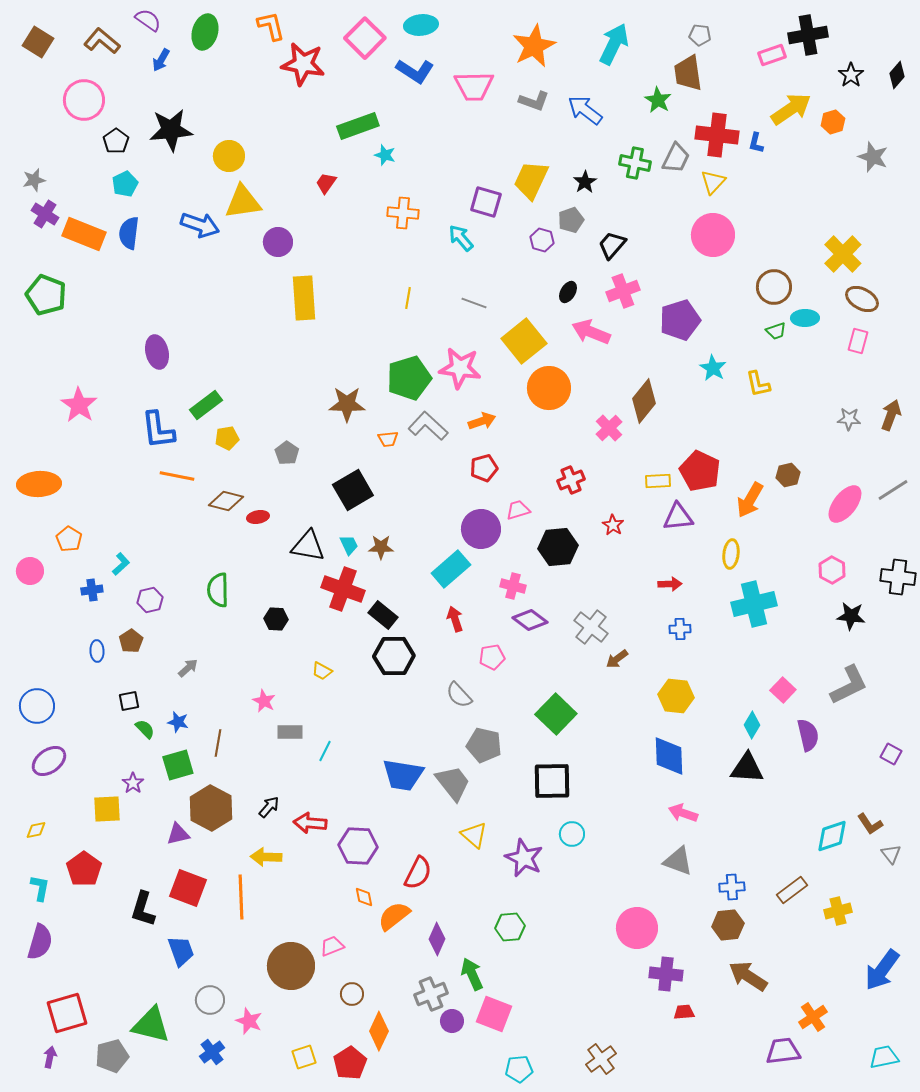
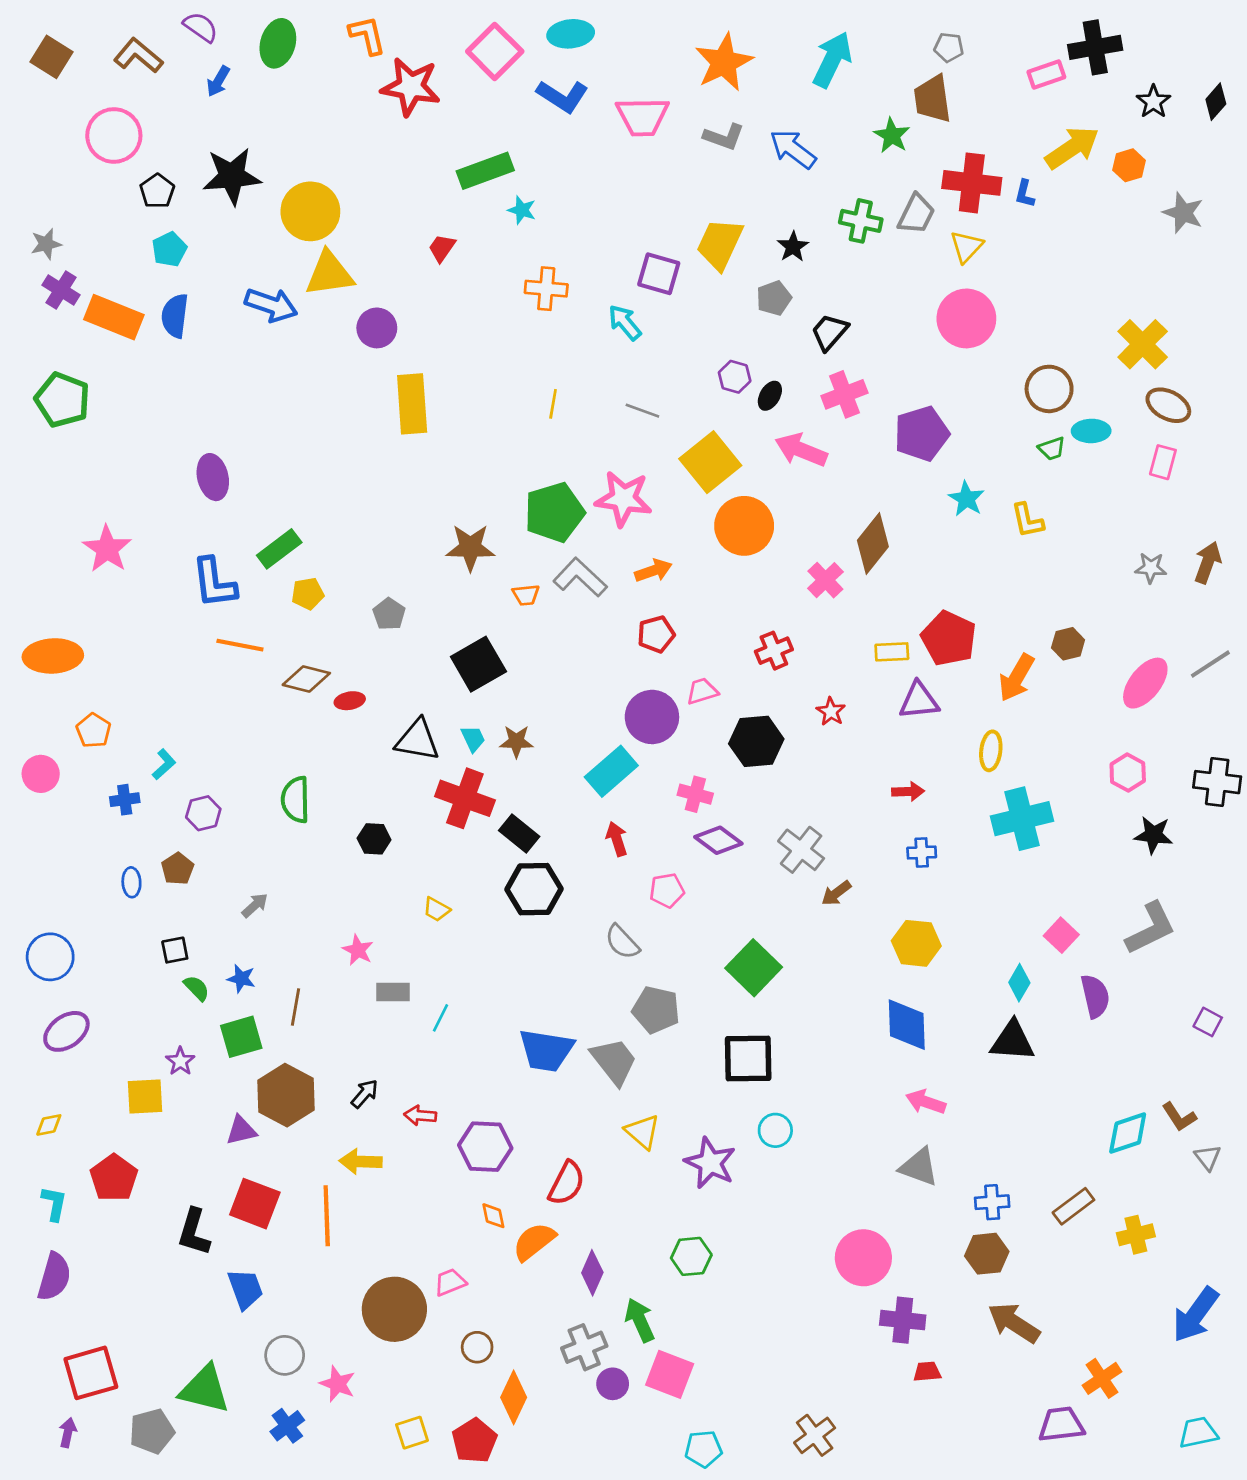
yellow circle: (229, 156) -> (310, 211), size x1.4
purple hexagon: (542, 240) -> (735, 377), moved
red arrow: (310, 823) -> (420, 1115), size x0.7

